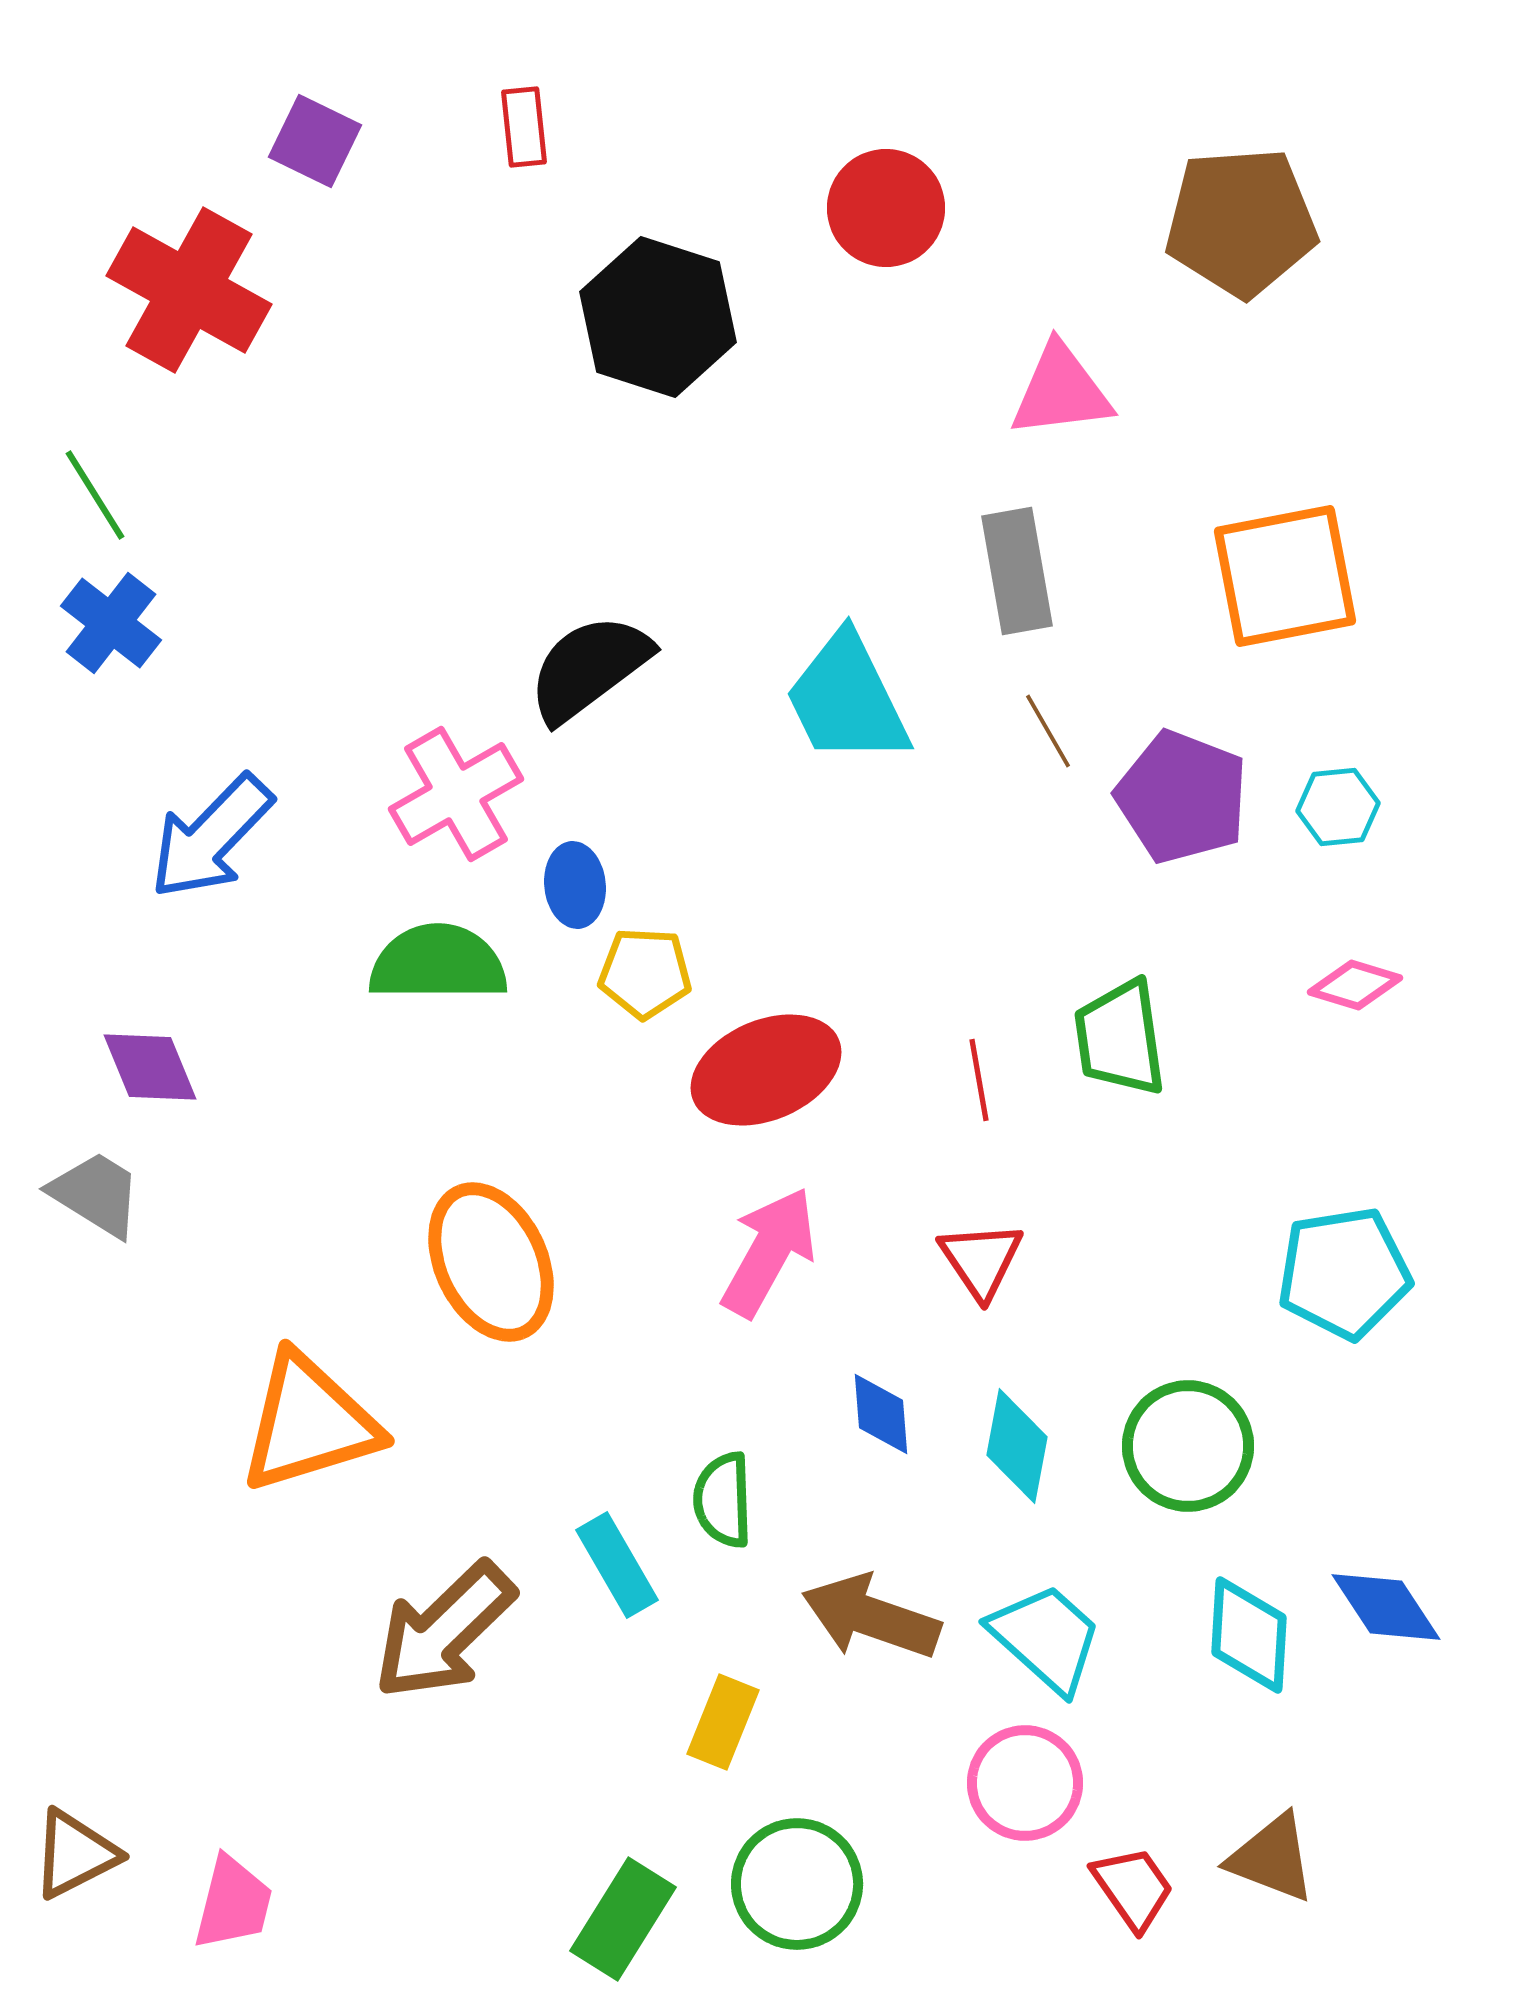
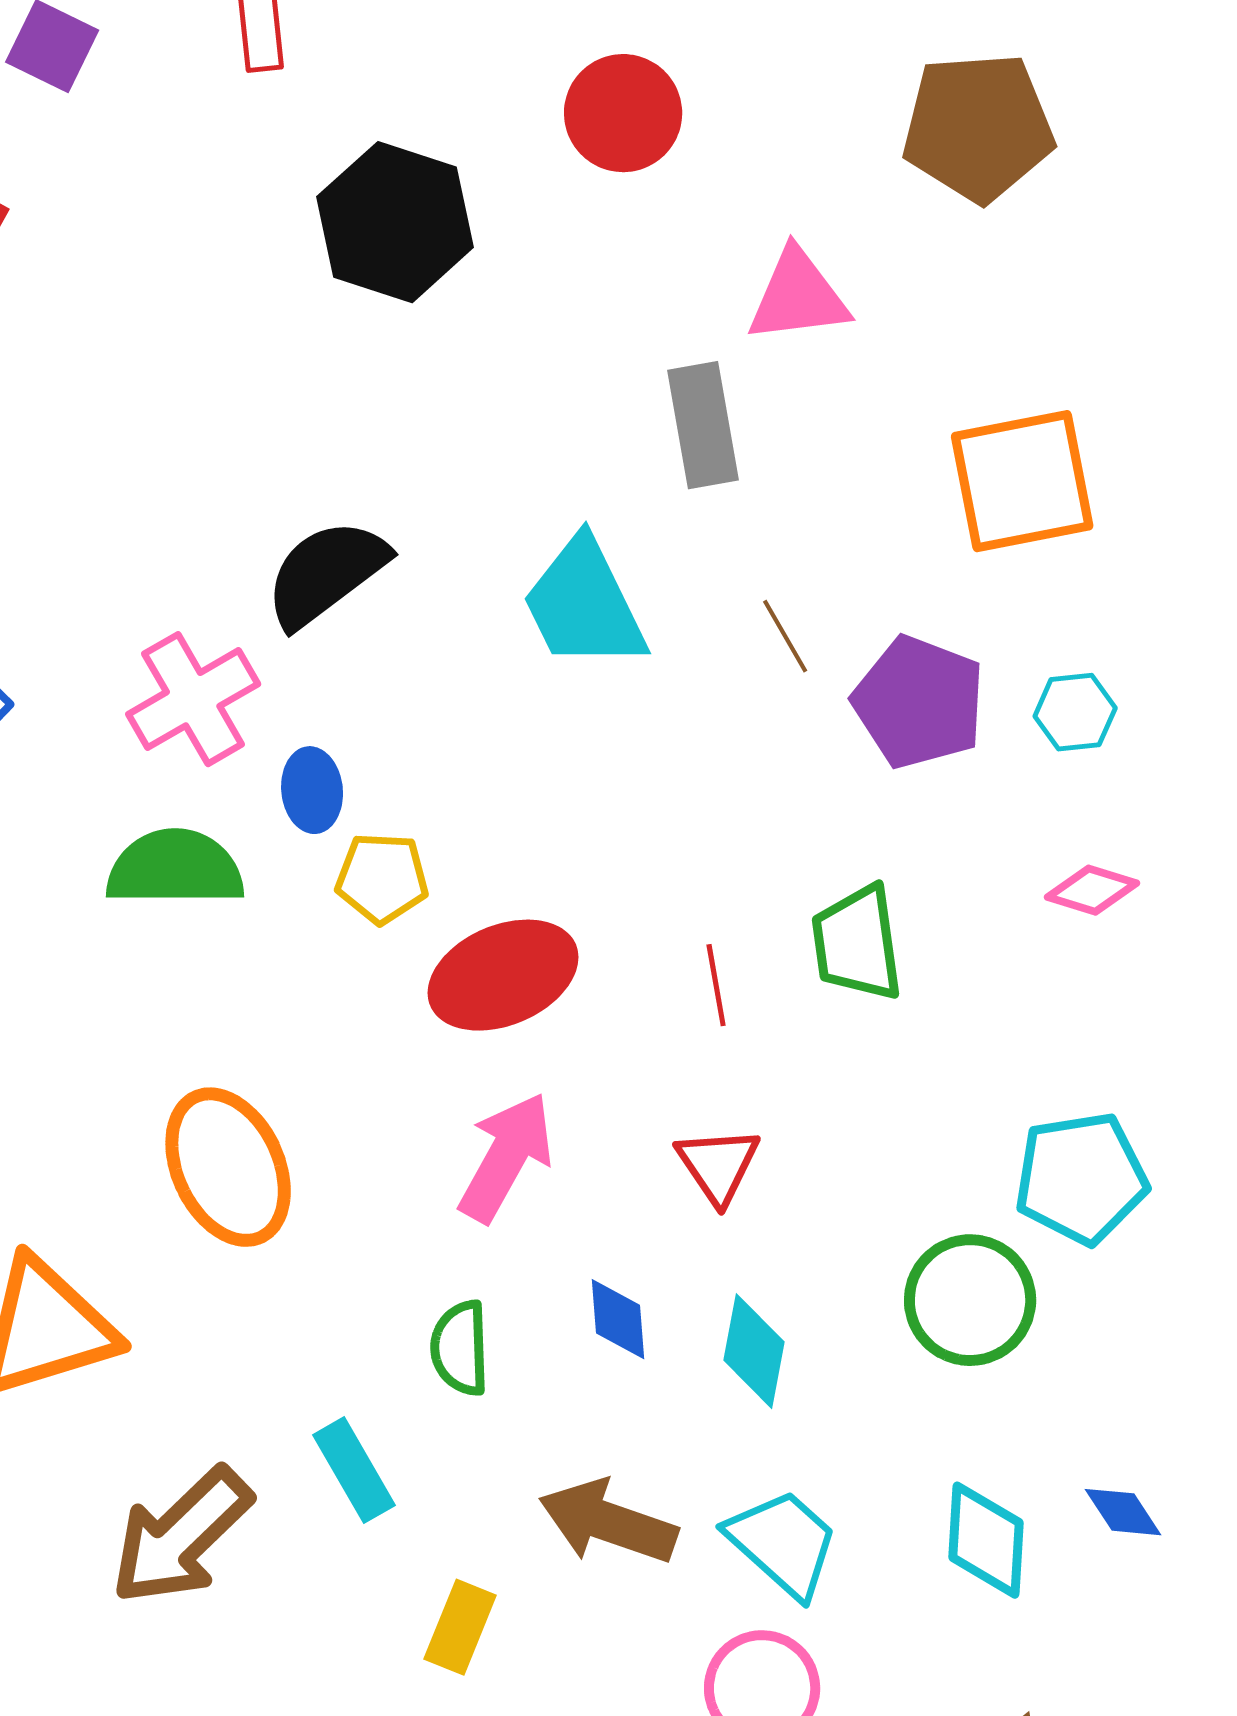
gray rectangle: (1017, 571) -> (703, 425), moved
green circle: (1188, 1446) -> (970, 1300), moved
green semicircle: (723, 1500) -> (460, 1348), moved
blue diamond: (1386, 1607) -> (1123, 1512), size x0.7

